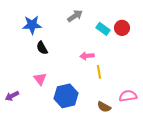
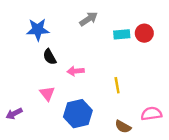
cyan rectangle: (103, 29) -> (122, 34), turned -40
pink arrow: (87, 56) -> (76, 71), moved

